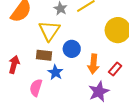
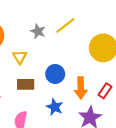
yellow triangle: (49, 31) -> (20, 57), moved, size x0.6
blue star: (55, 72) -> (55, 107), moved

